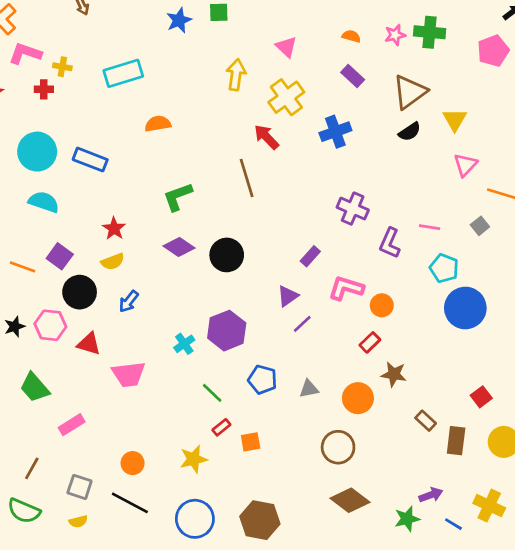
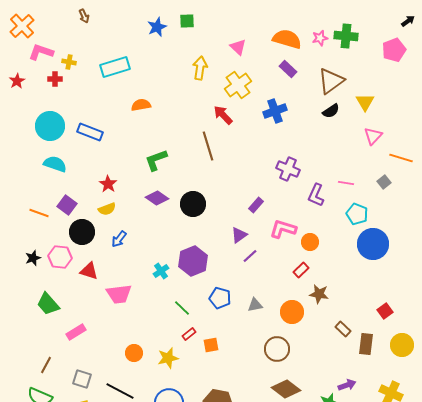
orange semicircle: (351, 36) -> (287, 39), size x2.0
orange circle: (133, 463) -> (134, 353), moved

